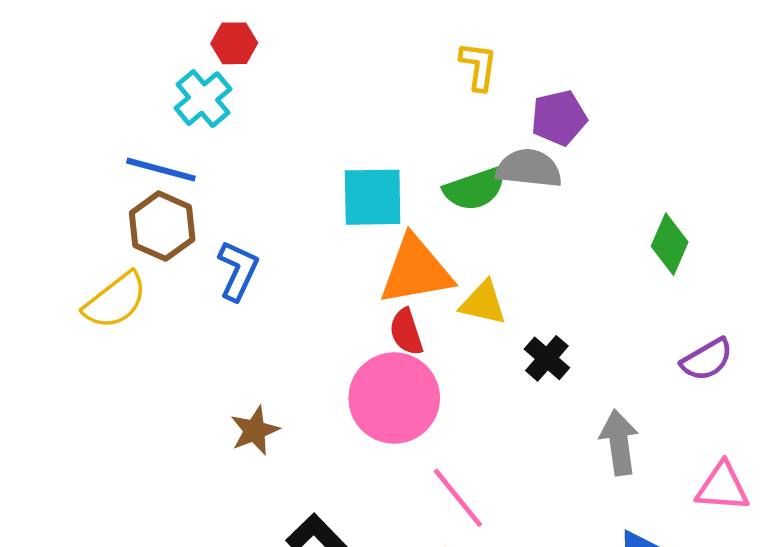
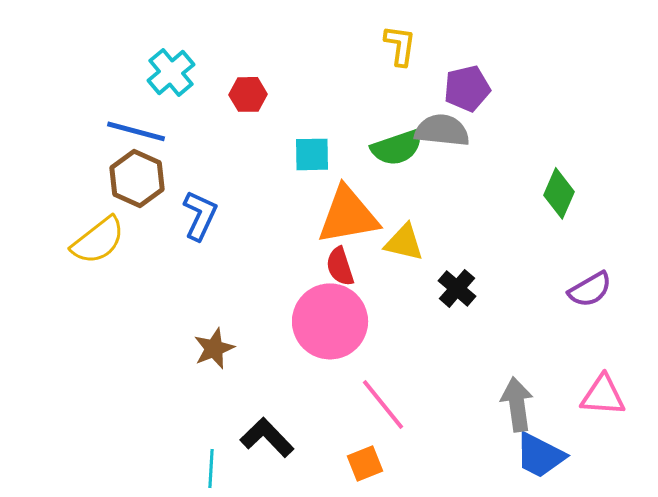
red hexagon: (234, 43) -> (248, 94), moved
cyan square: (373, 197) -> (312, 154), size x0.7
gray arrow: (619, 443) -> (517, 404), moved

